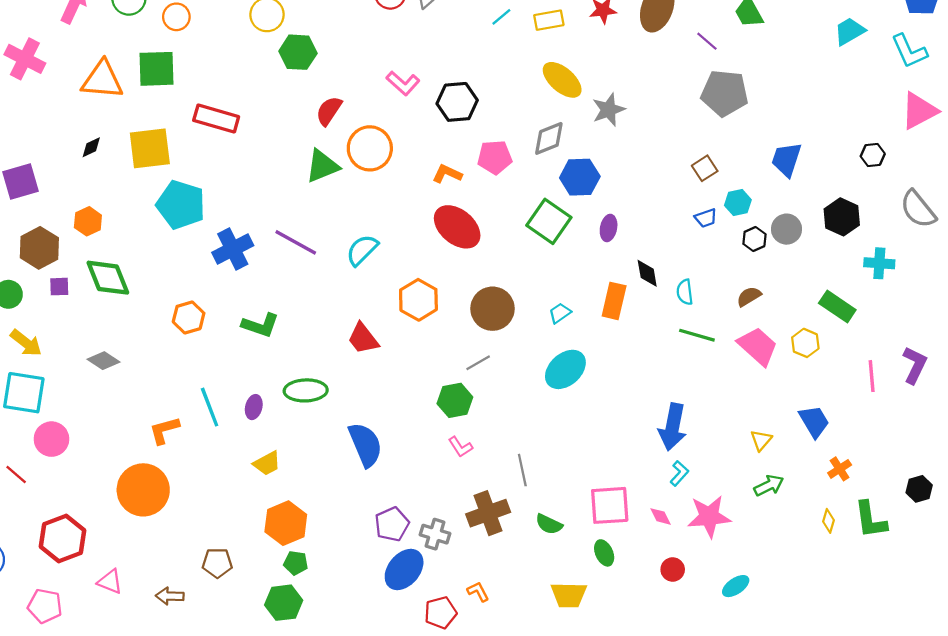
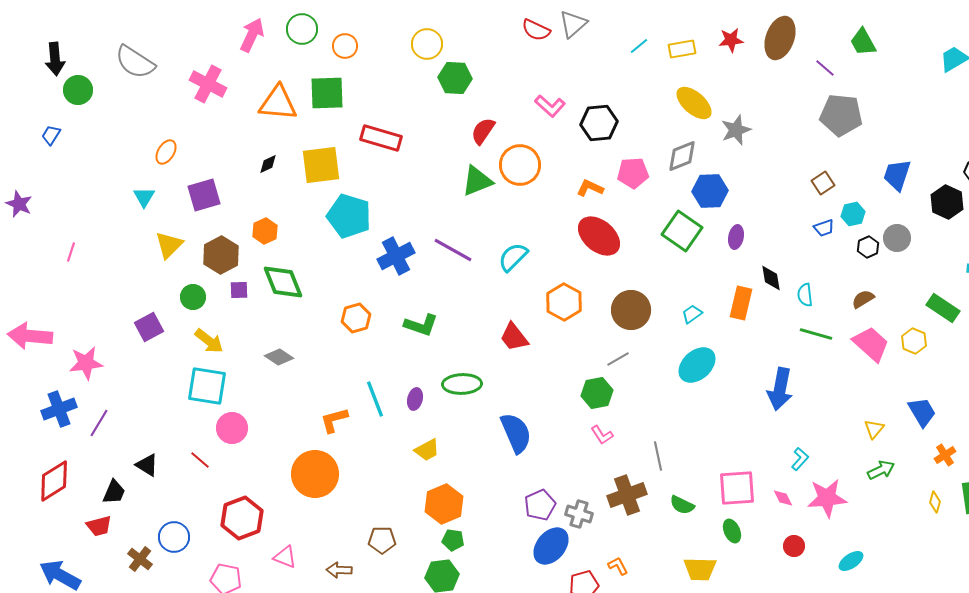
black hexagon: (842, 217) -> (947, 202), moved
blue arrow: (673, 427) -> (780, 389), moved

